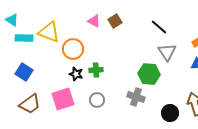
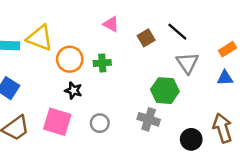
pink triangle: (94, 21) -> (111, 24), moved
brown square: (115, 21) -> (146, 38), moved
green cross: (96, 70) -> (102, 63), moved
pink square: (63, 99) -> (57, 122), turned 35

